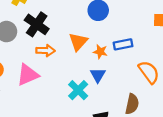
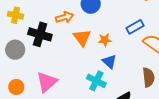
blue rectangle: (123, 44) -> (135, 27), moved
orange arrow: (46, 51) -> (65, 17), moved

